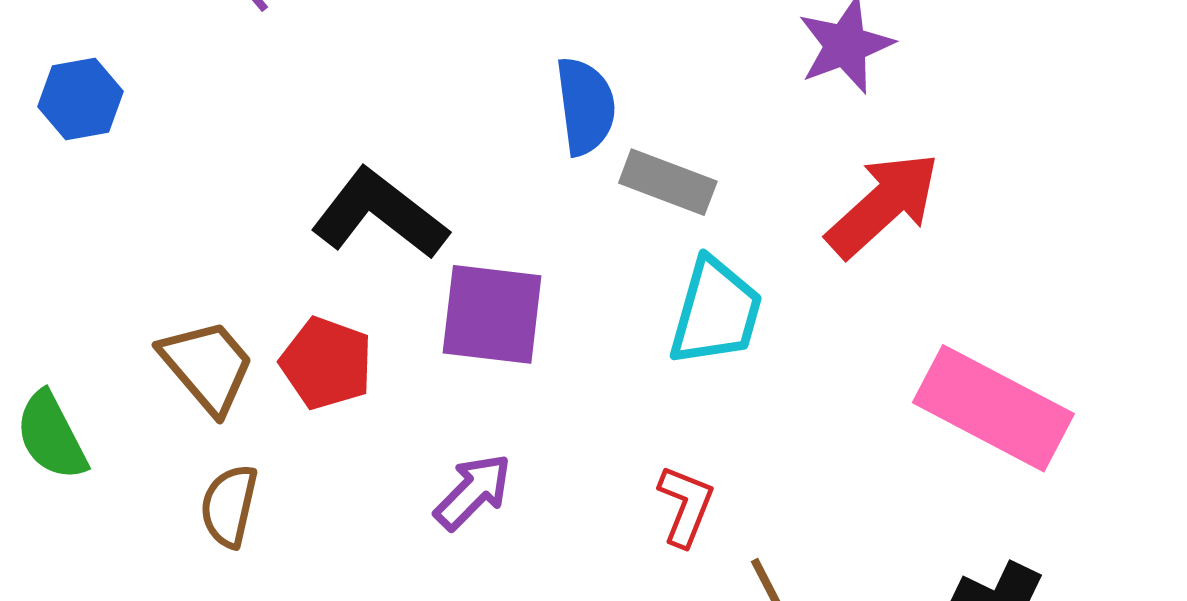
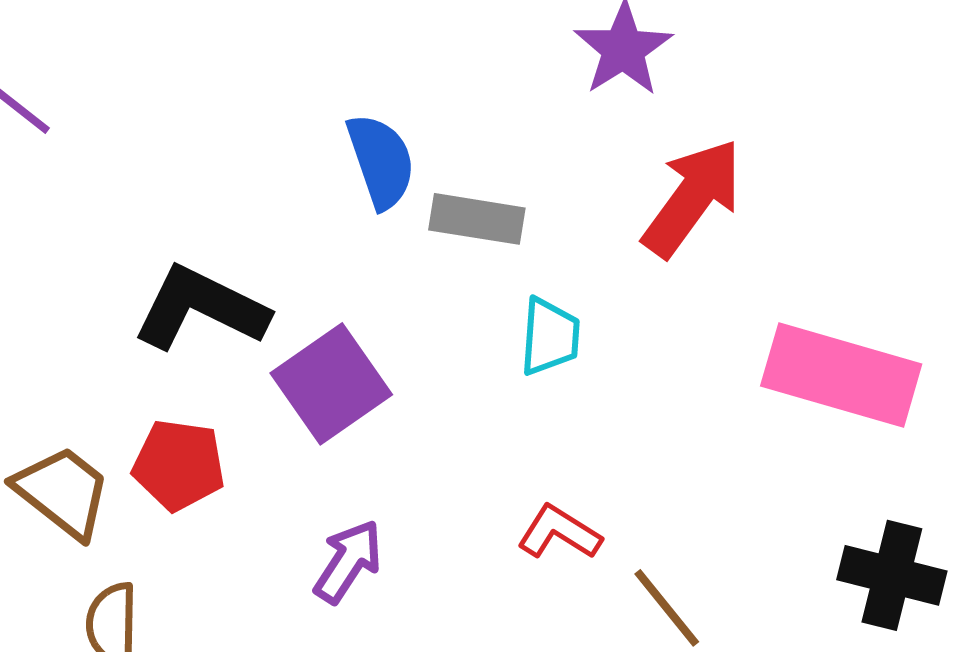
cyan trapezoid: (716, 312) -> (550, 337), size x0.7
purple square: (492, 314) -> (331, 384), turned -30
red L-shape: (686, 506) -> (559, 532), turned -68

